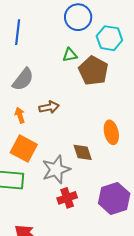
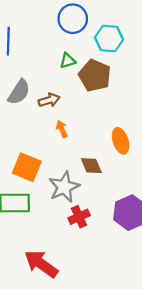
brown arrow: (49, 107) -> (49, 100), moved
orange arrow: (20, 115) -> (62, 129), moved

